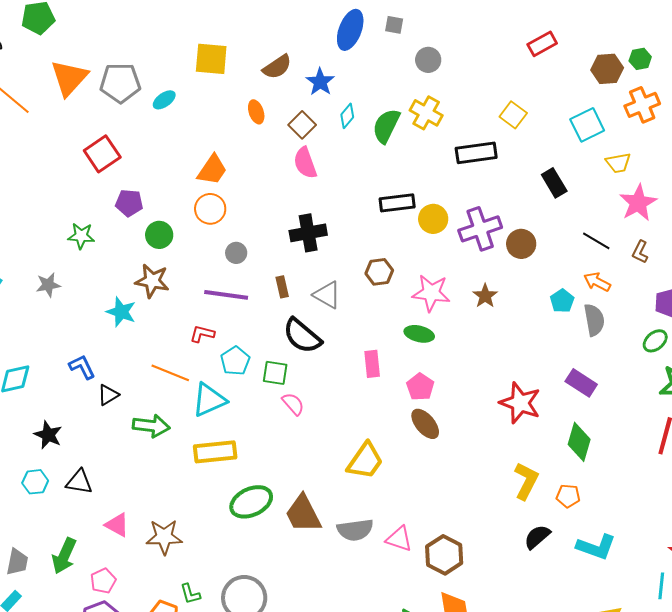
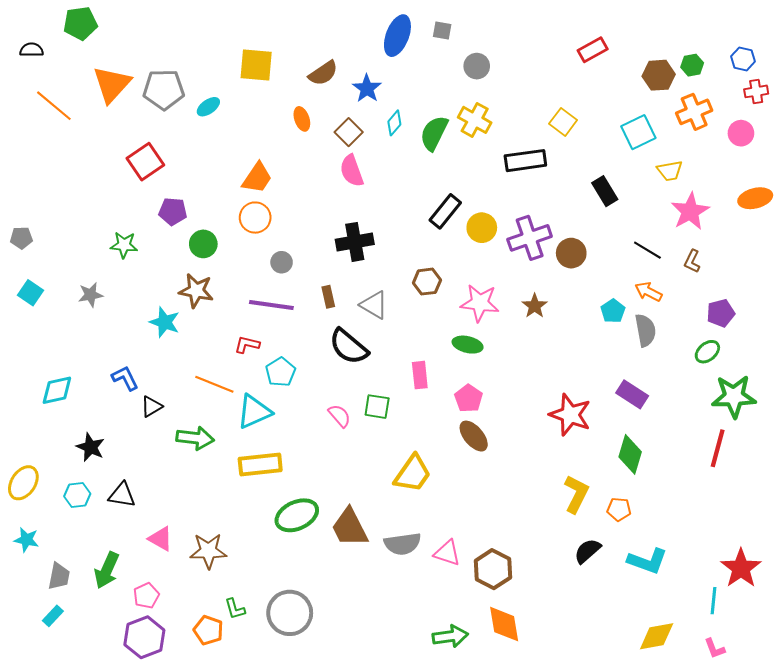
black rectangle: (397, 203) -> (445, 211), turned -44
green square: (275, 373) -> (377, 407), moved

